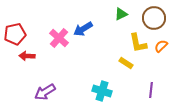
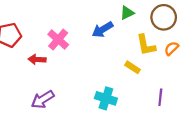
blue arrow: (83, 29) -> (103, 30), moved
red arrow: (27, 56) -> (37, 60), moved

